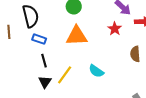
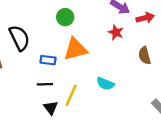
blue rectangle: (39, 39) -> (48, 60), moved
black line: (44, 61) -> (45, 84), turned -64

